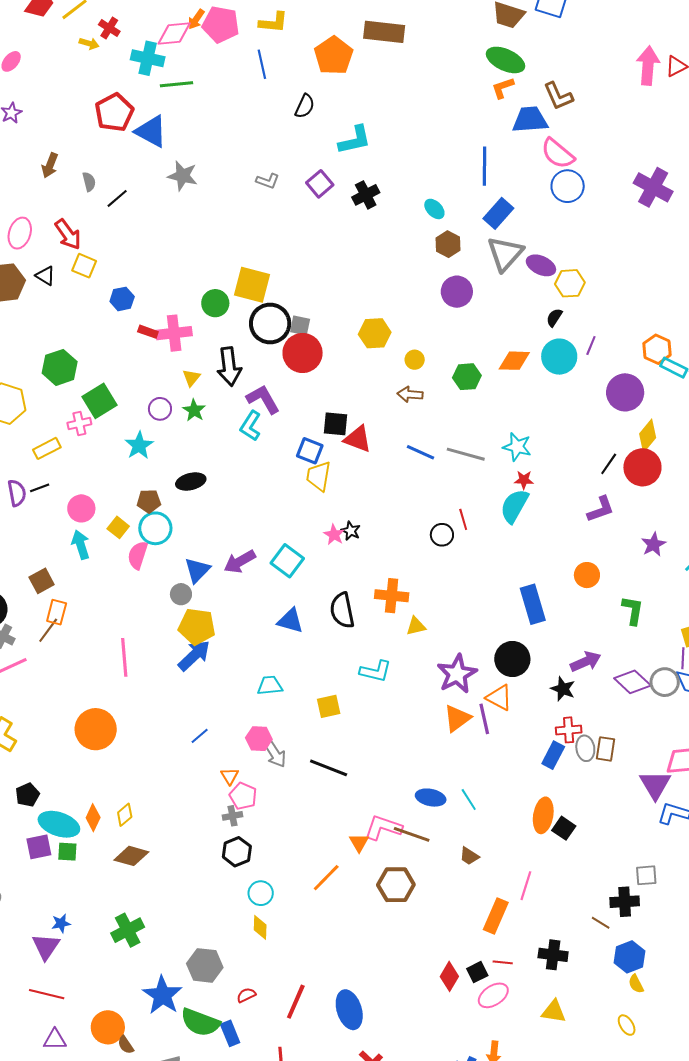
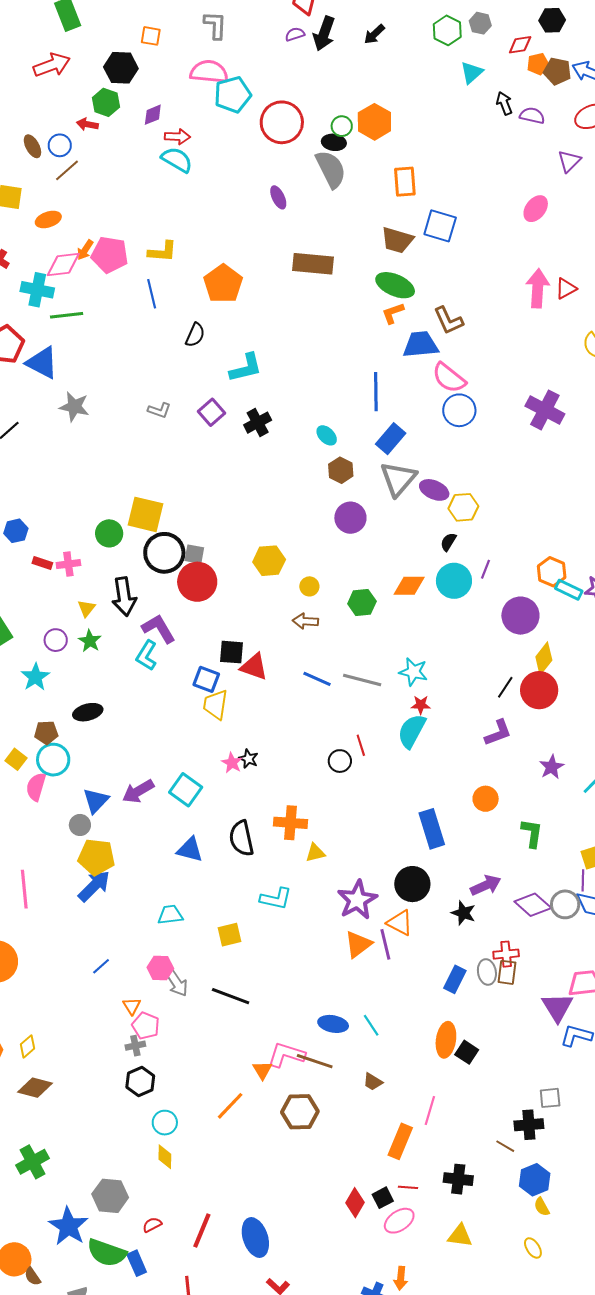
brown rectangle: (384, 32) -> (313, 264), moved
pink cross: (174, 333) -> (68, 564), size x0.7
red cross: (569, 730) -> (506, 954), moved

